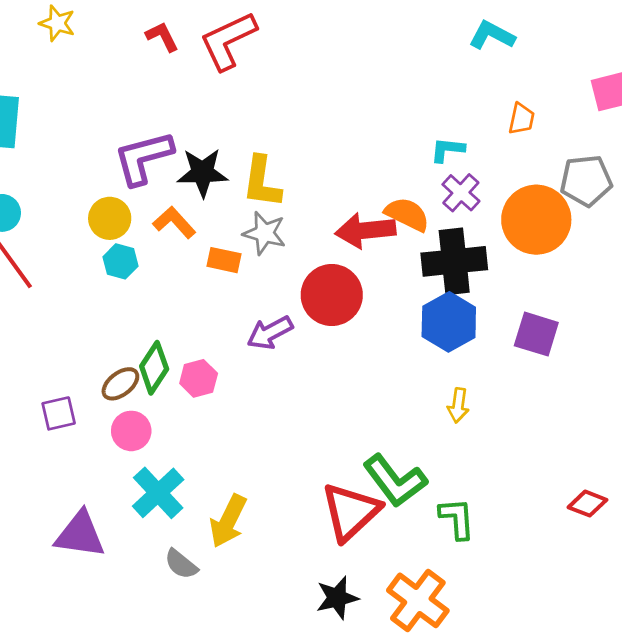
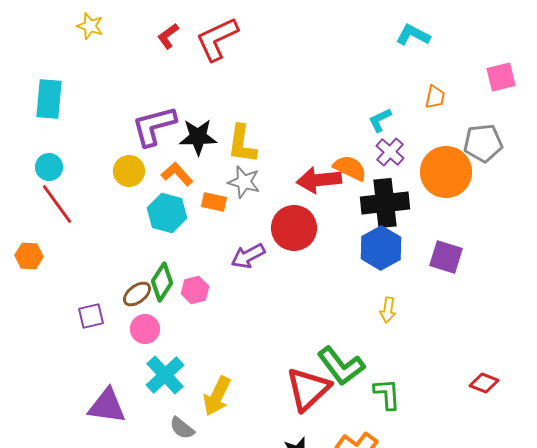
red L-shape: (162, 37) -> (168, 36), turned -100
cyan L-shape: (447, 150) -> (380, 120), turned -32
cyan hexagon: (120, 261) -> (167, 213), moved, size x1.5

